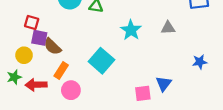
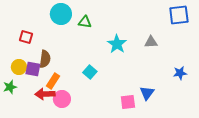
purple square: (39, 38) -> (33, 69), moved
brown semicircle: (52, 47) -> (45, 59), turned -126
cyan square: (101, 61) -> (90, 72), size x0.6
red arrow: (36, 85) -> (45, 94), moved

